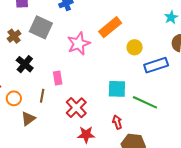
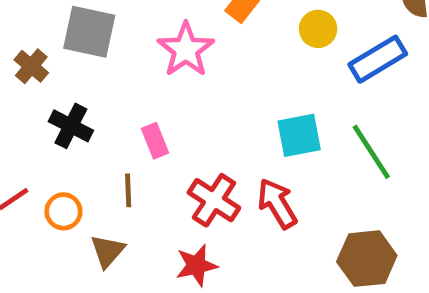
green line: (145, 102) -> (371, 152), turned 45
red arrow: (117, 122) -> (277, 203), moved, size x1.5
red star: (86, 135) -> (196, 265), moved

